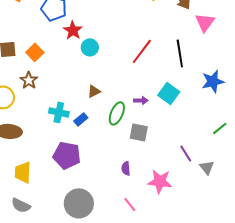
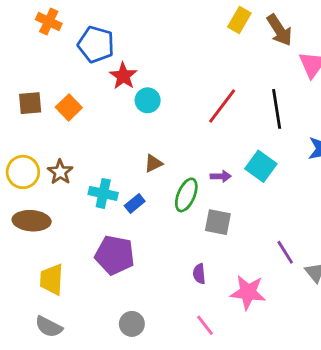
brown star: (29, 80) -> (60, 172), moved
gray circle: (79, 203) -> (132, 324), size x0.6

